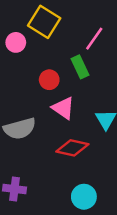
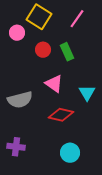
pink line: (94, 39) -> (77, 19), moved
red circle: (49, 80) -> (43, 50), moved

